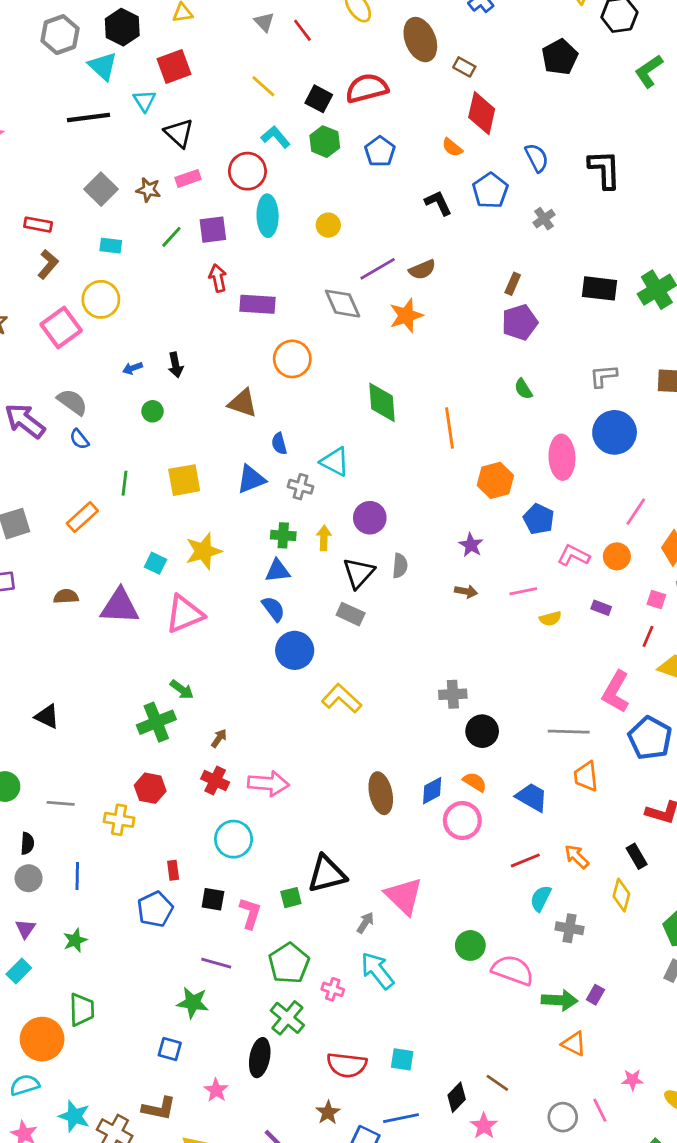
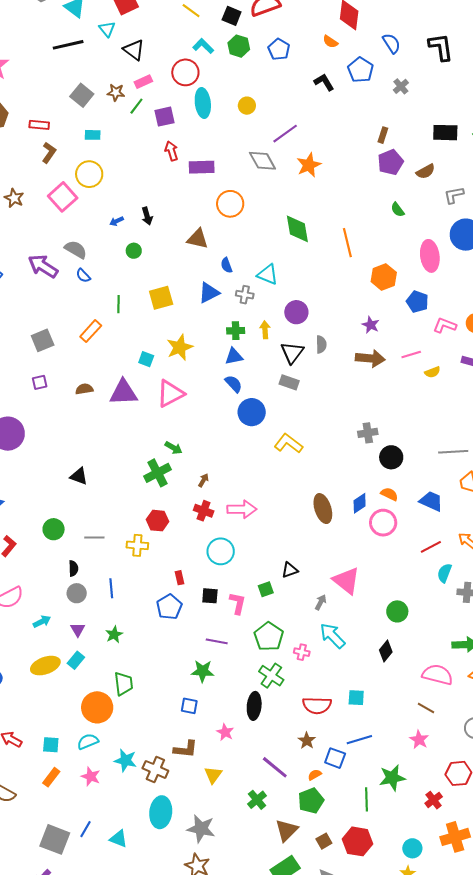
green line: (171, 237) -> (136, 106), moved
brown semicircle: (422, 270) -> (426, 171), moved
brown arrow: (466, 591) -> (370, 358), size x1.8
black triangle: (327, 874) -> (290, 570), size x0.6
pink semicircle: (513, 970) -> (437, 675), moved
black diamond: (457, 1097) -> (386, 651), moved

